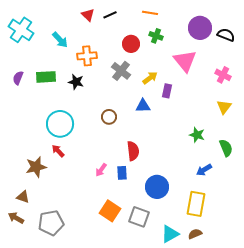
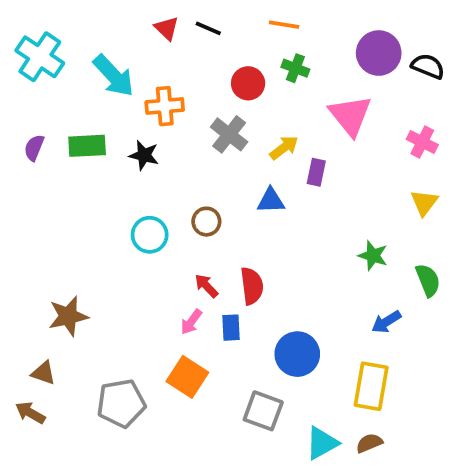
black line: (110, 15) -> (208, 28), turned 48
cyan arrow: (60, 40) -> (114, 76), size x1.4
cyan circle: (60, 124) -> (150, 235), moved, size x0.7
red arrow: (58, 151) -> (206, 286), moved
orange square: (110, 211) -> (187, 377), moved
gray pentagon: (51, 223) -> (121, 403), moved

